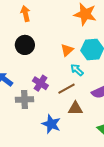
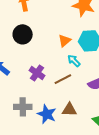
gray cross: (25, 100) -> (23, 107), moved
brown triangle: (75, 108) -> (69, 110), moved

